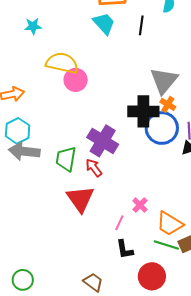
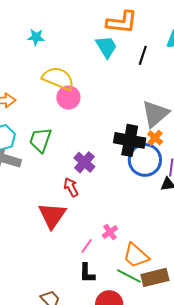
purple cross: (103, 141) -> (84, 162), size x0.7
green trapezoid: (66, 159) -> (40, 140), moved

